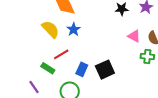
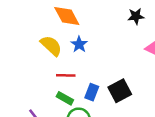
red line: (61, 54) -> (66, 75), turned 35
green rectangle: (48, 68) -> (65, 98), moved

